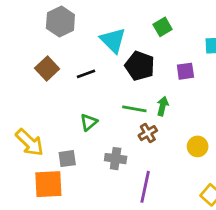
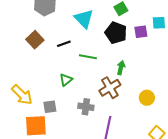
black pentagon: (140, 66) -> (116, 33), moved
purple square: (185, 71) -> (141, 32), moved
green line: (134, 109) -> (88, 57), moved
brown cross: (148, 133) -> (110, 88), size x1.5

